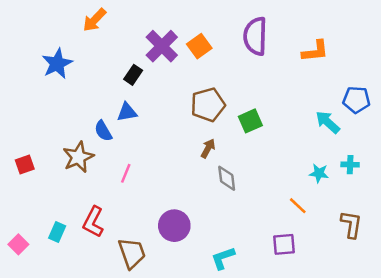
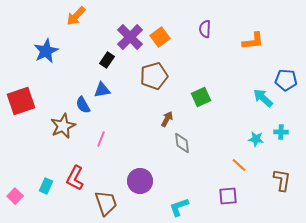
purple semicircle: (255, 36) -> (205, 29), size x0.6
brown pentagon: (208, 105) -> (154, 76), moved
red square: (25, 165) -> (21, 101), moved, size x1.8

